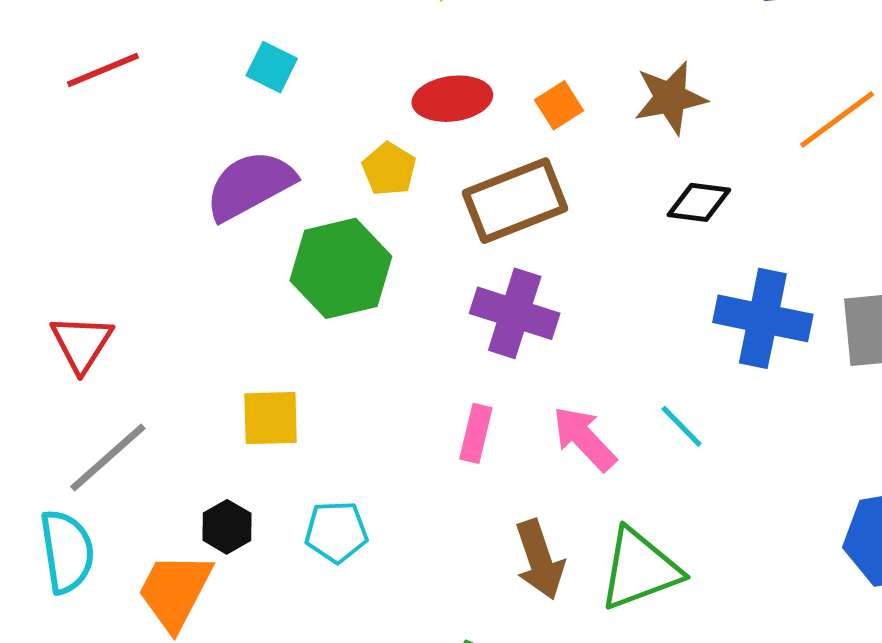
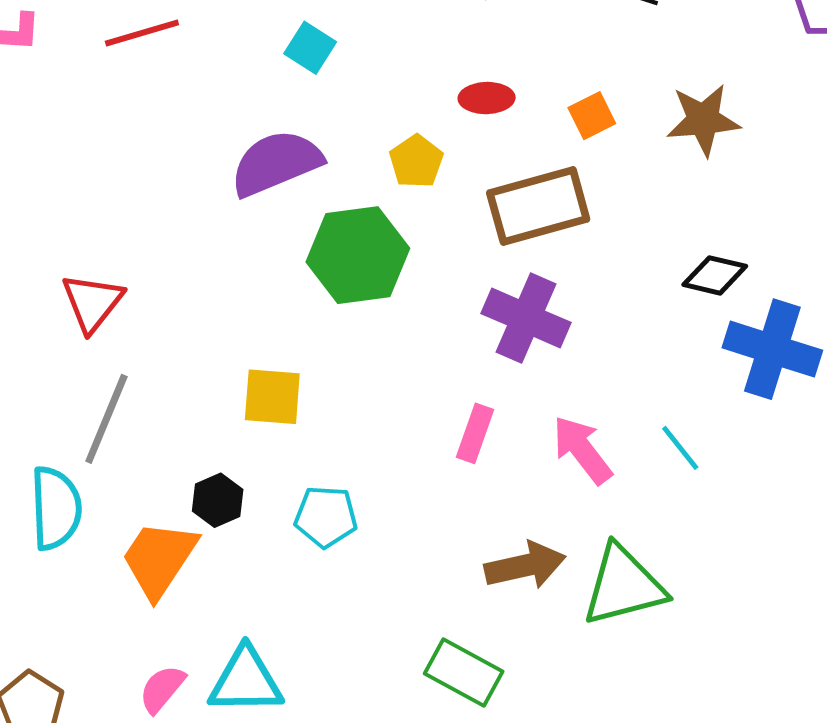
red ellipse: (452, 99) -> (487, 98), size x0.7
black diamond: (699, 202) -> (715, 275), moved
gray line: (108, 457) -> (106, 419), turned -32
brown arrow: (540, 560) -> (525, 566), turned -90

